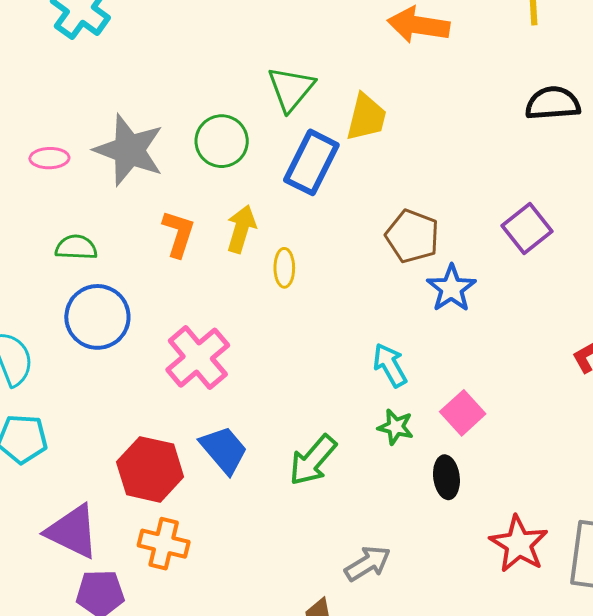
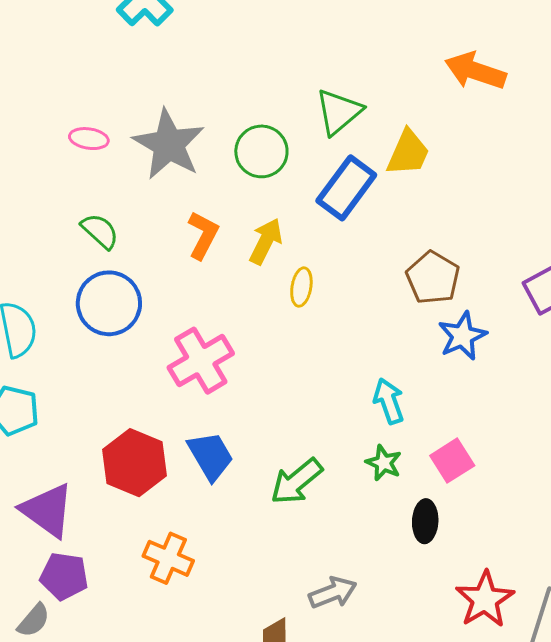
green semicircle: (76, 247) -> (100, 231), turned 30
orange cross: (164, 544) -> (168, 558), moved

